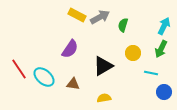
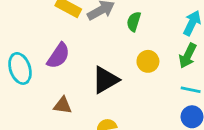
cyan line: (151, 73) -> (191, 90), moved
cyan ellipse: (44, 77) -> (20, 68), moved, turned 30

